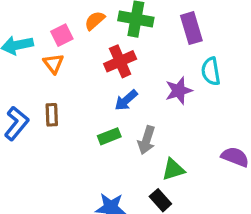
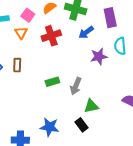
pink square: (62, 35) -> (28, 15), turned -32
red cross: (120, 61) -> (51, 36), moved
blue arrow: (126, 100) -> (86, 32), moved

